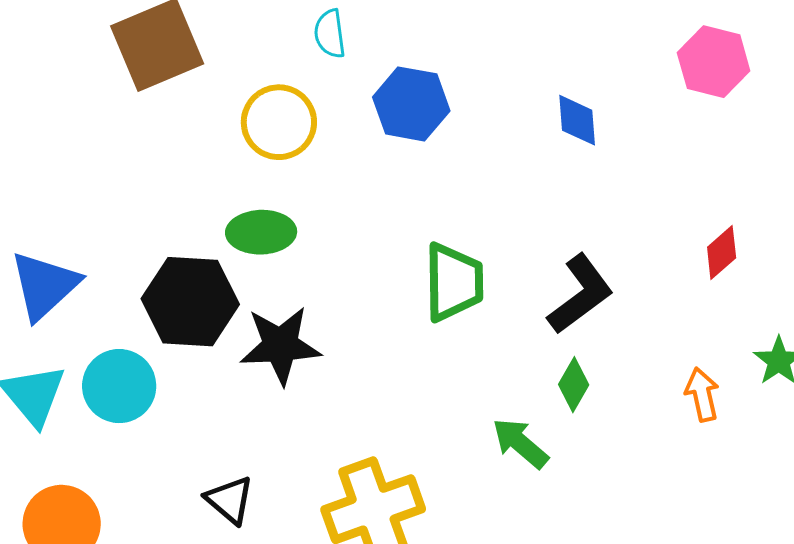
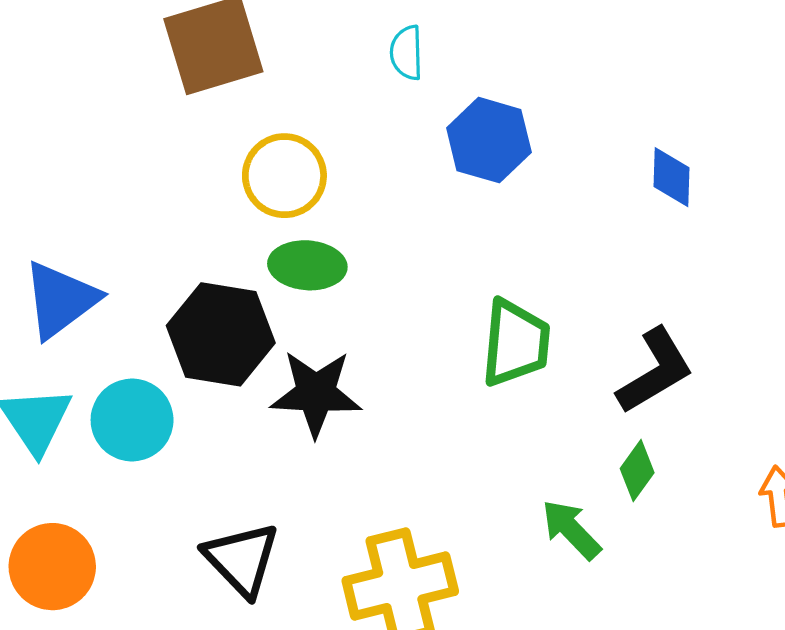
yellow circle: (279, 122) -> (284, 176), moved
black triangle: (230, 500) -> (242, 559), size x1.4

